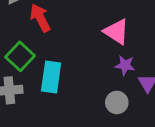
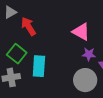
gray circle: (117, 102) -> (85, 80), size x1.5

